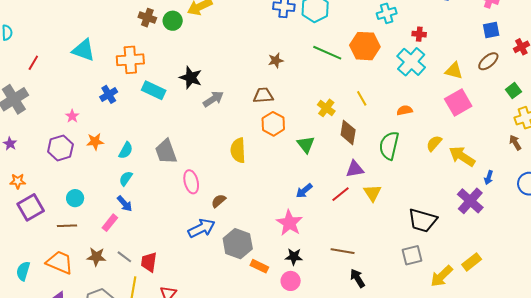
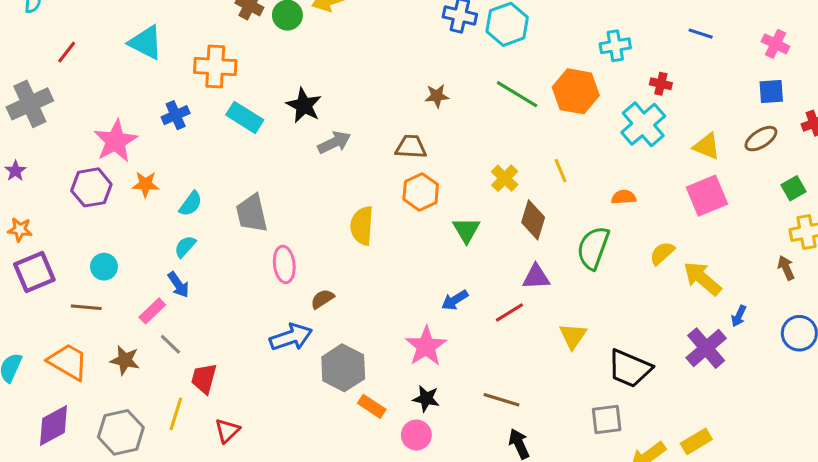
pink star: (72, 116) -> (116, 141), size x2.0
yellow triangle: (372, 193) -> (573, 336), moved
gray line: (124, 257) -> (170, 344), moved

